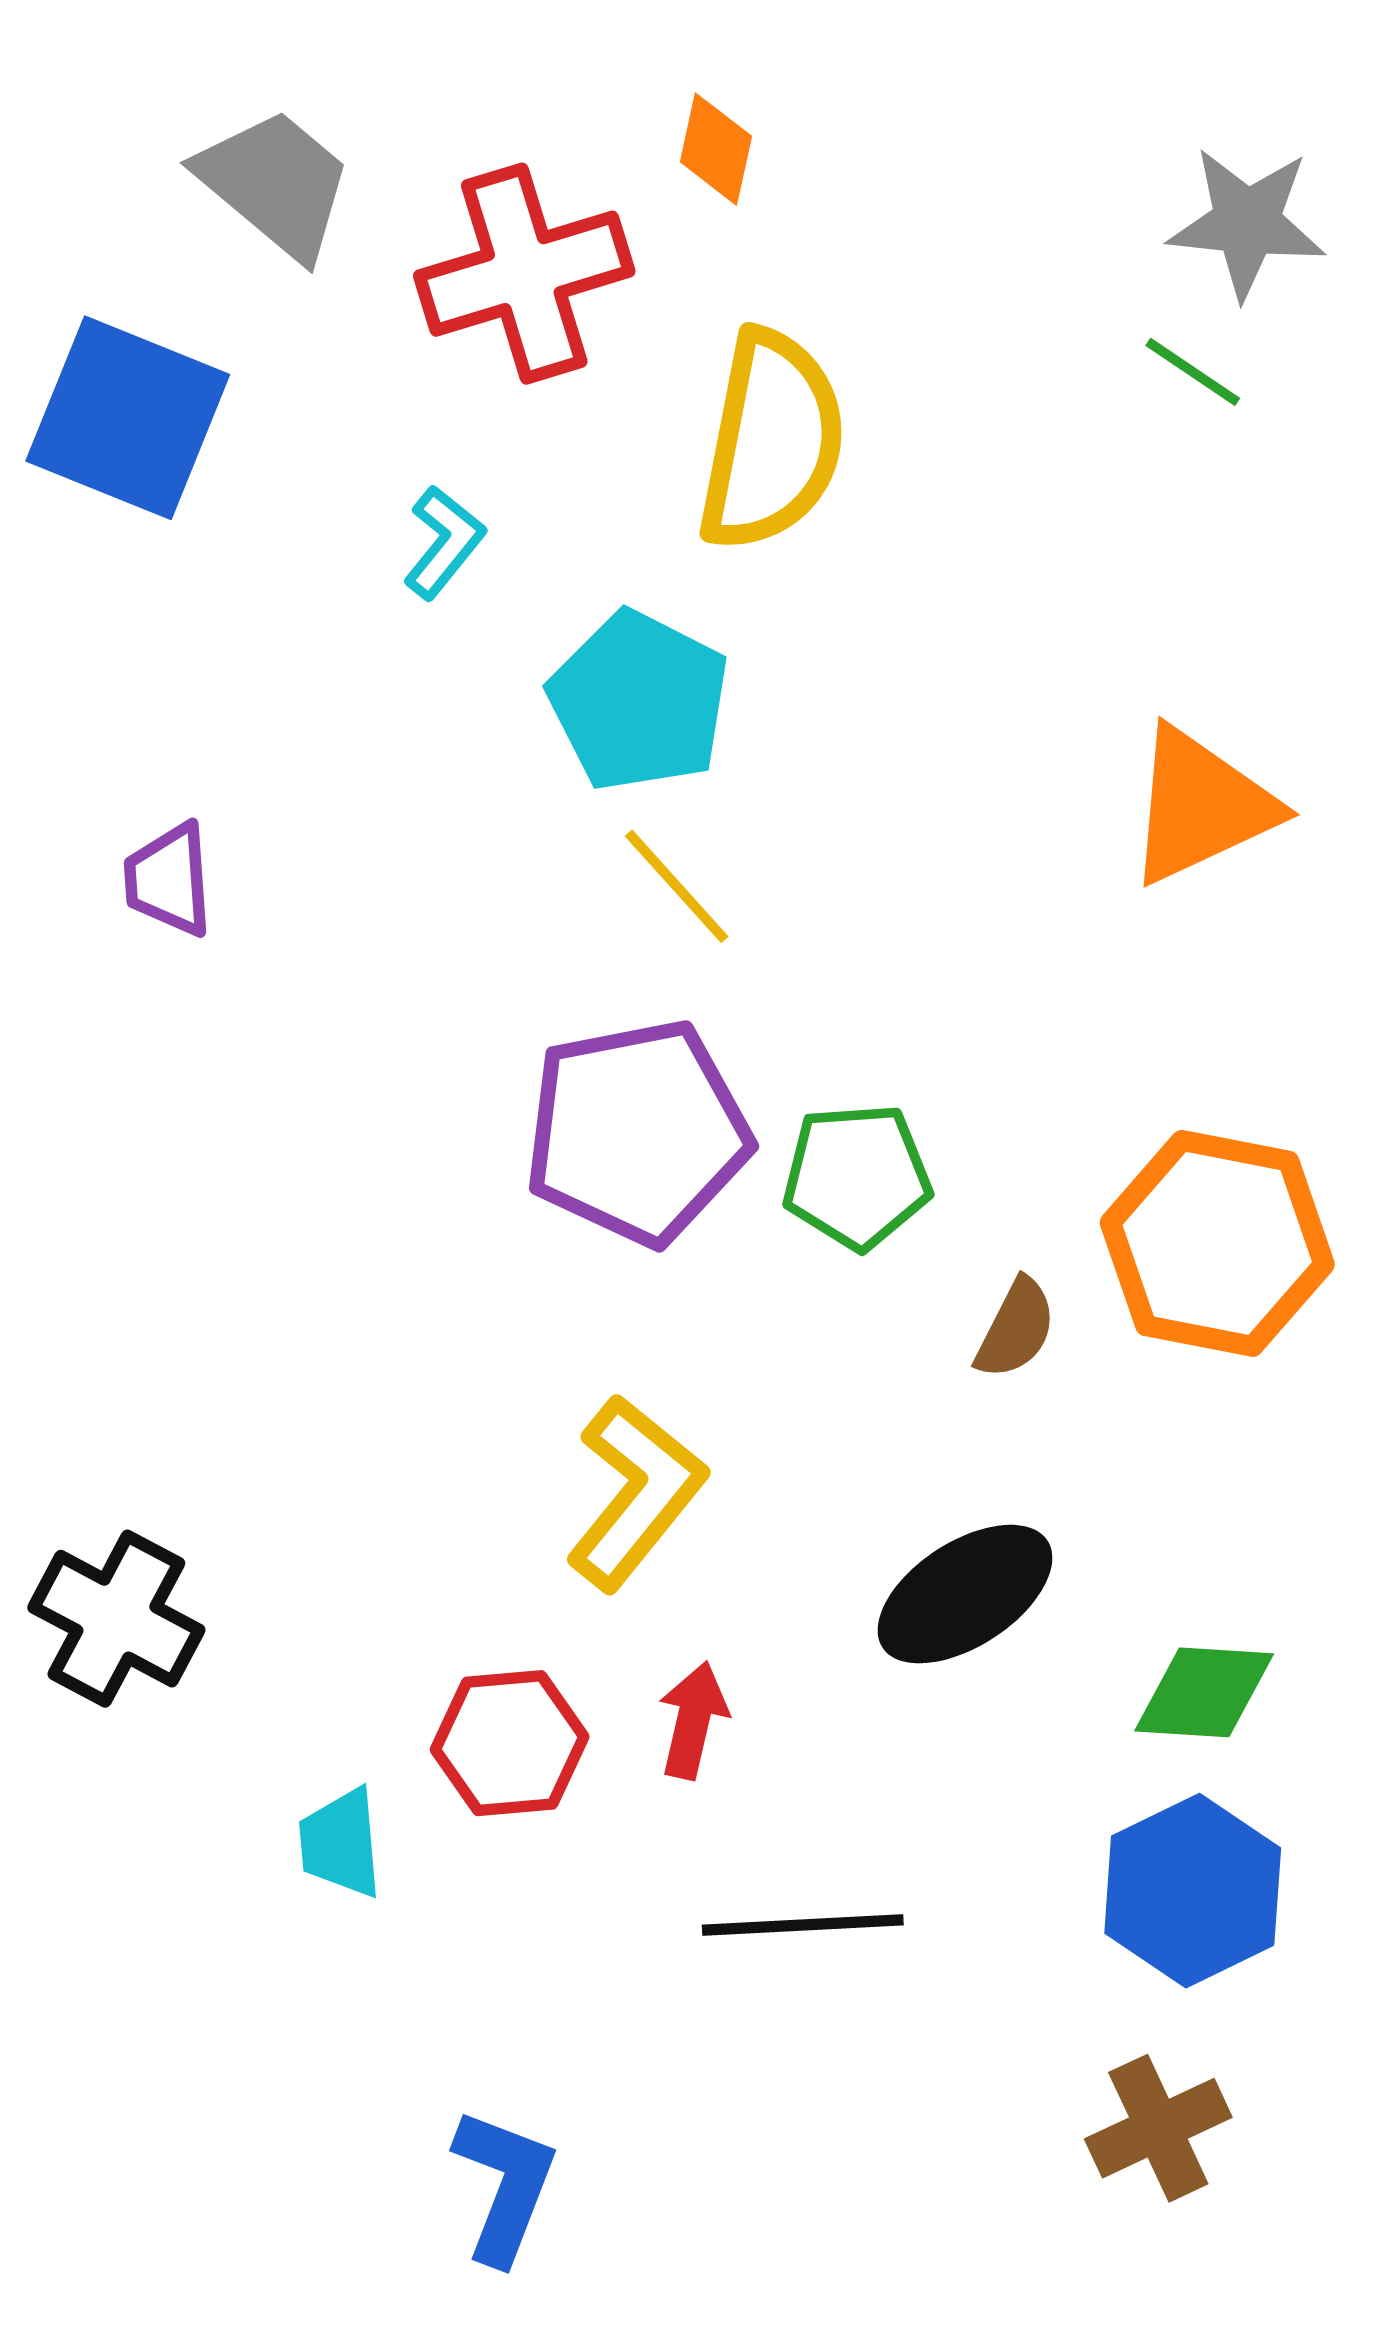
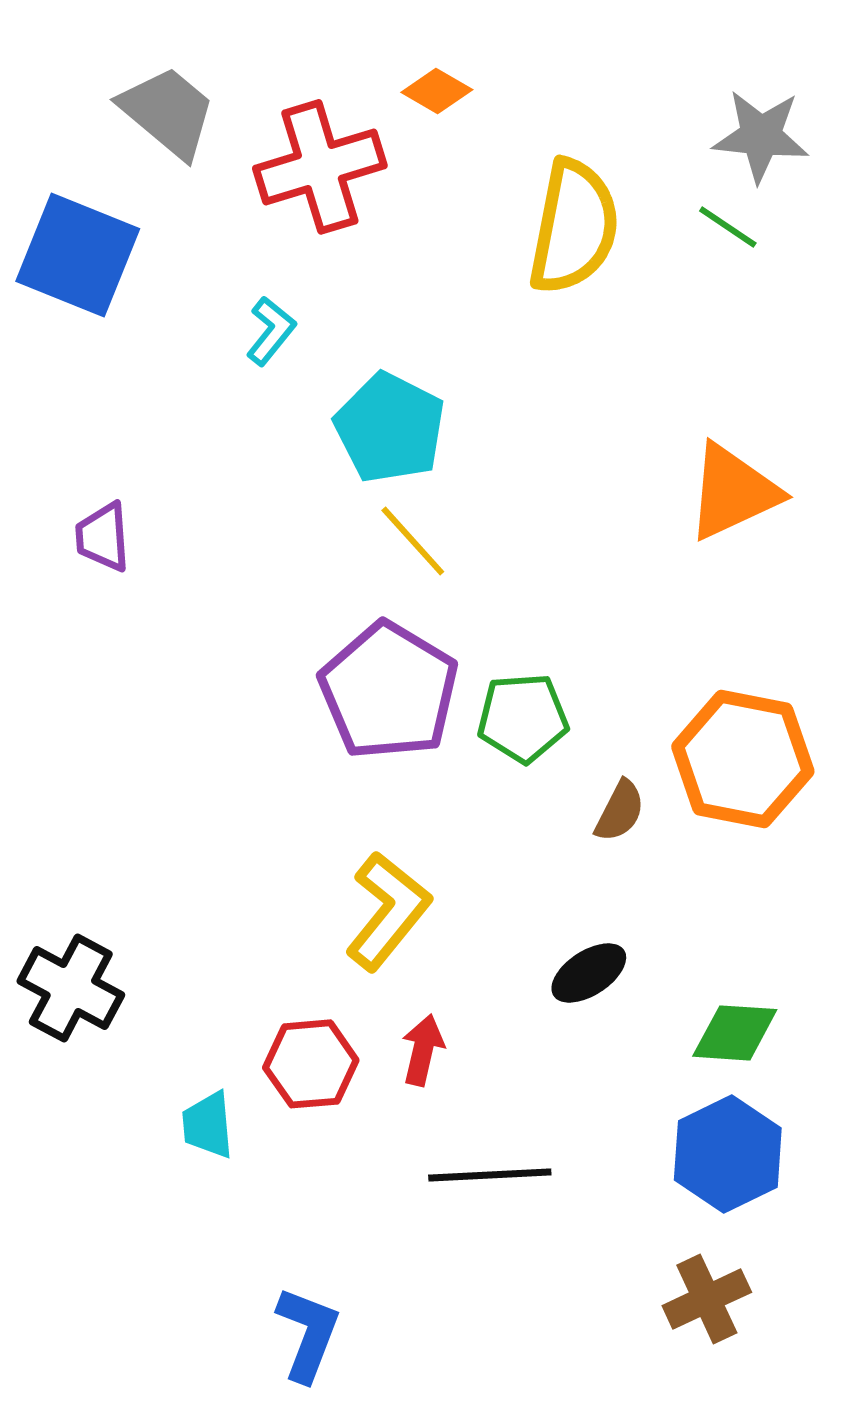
orange diamond: (716, 149) -> (437, 91), turned -72
yellow semicircle: (772, 441) -> (574, 227), moved
purple pentagon: (637, 1132) -> (389, 691), turned -30
black ellipse: (965, 1594) -> (589, 973), size x0.7

